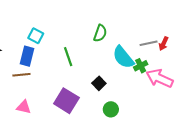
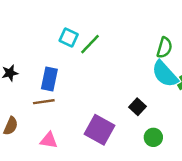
green semicircle: (100, 33) -> (164, 48), moved
cyan square: (36, 36) -> (69, 37), moved
green line: (68, 57) -> (90, 44), moved, turned 66

